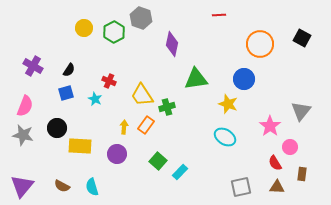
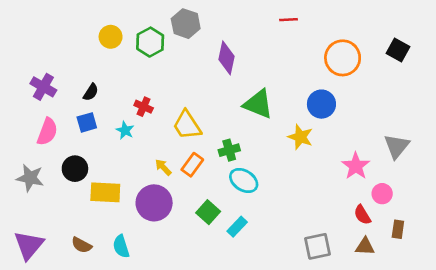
green triangle: (196, 79) -> (258, 104), turned 30
pink semicircle: (25, 106) -> (47, 132), moved
green cross: (167, 107) -> (229, 150), moved
yellow arrow: (124, 127) -> (163, 167), turned -48
cyan ellipse: (225, 137) -> (244, 180), moved
purple circle: (117, 154) -> (154, 203), size x1.4

